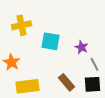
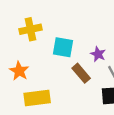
brown rectangle: (66, 82) -> (81, 73), moved

